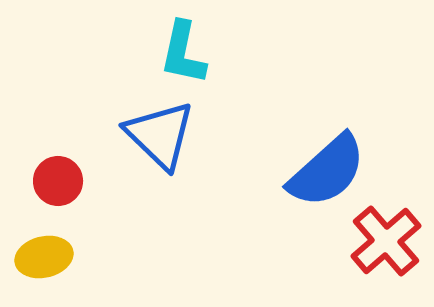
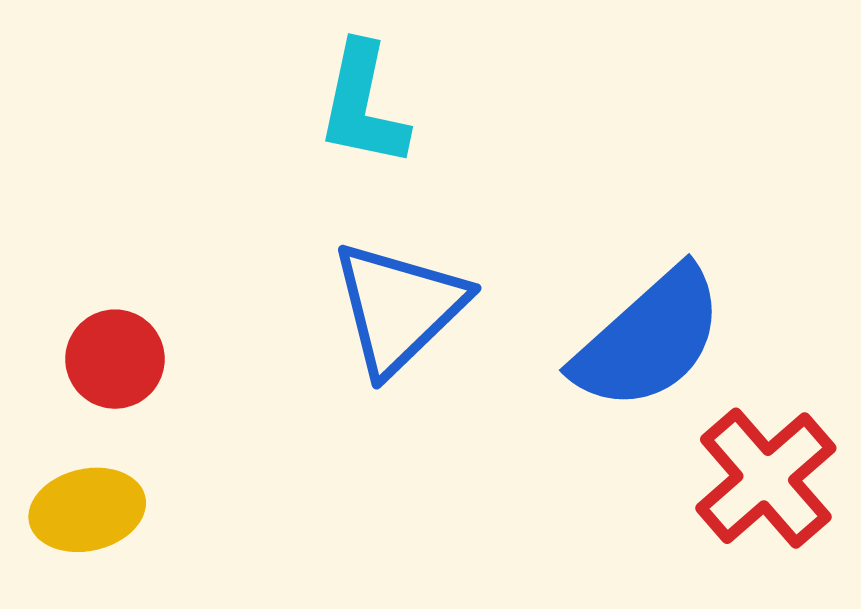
blue triangle: (160, 135) -> (399, 307), moved, turned 32

